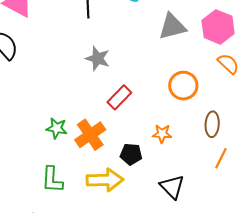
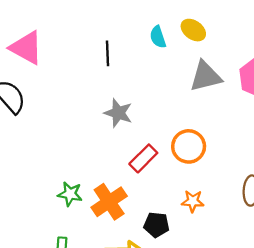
orange circle: (183, 86) -> (189, 146), moved

